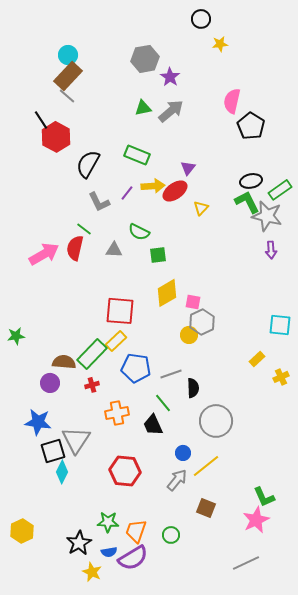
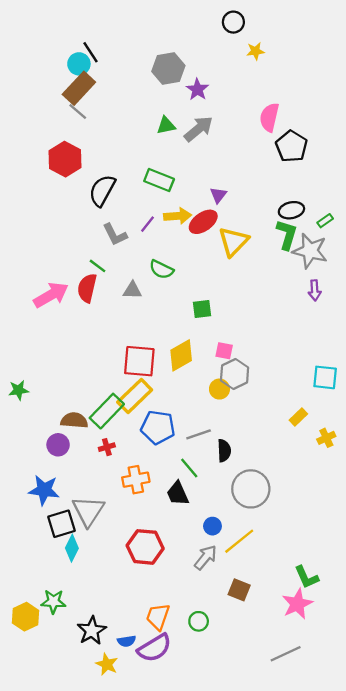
black line: (41, 120) -> (91, 52), moved
green rectangle: (280, 190) -> (325, 221), size x0.6
green L-shape: (247, 202) -> (287, 235), turned 44
yellow triangle: (201, 208) -> (233, 242), size x1.8
green square: (158, 255) -> (202, 309), moved
yellow diamond: (167, 293) -> (181, 355), moved
yellow rectangle: (116, 341) -> (135, 396), size x1.4
green star: (108, 522) -> (53, 602), moved

